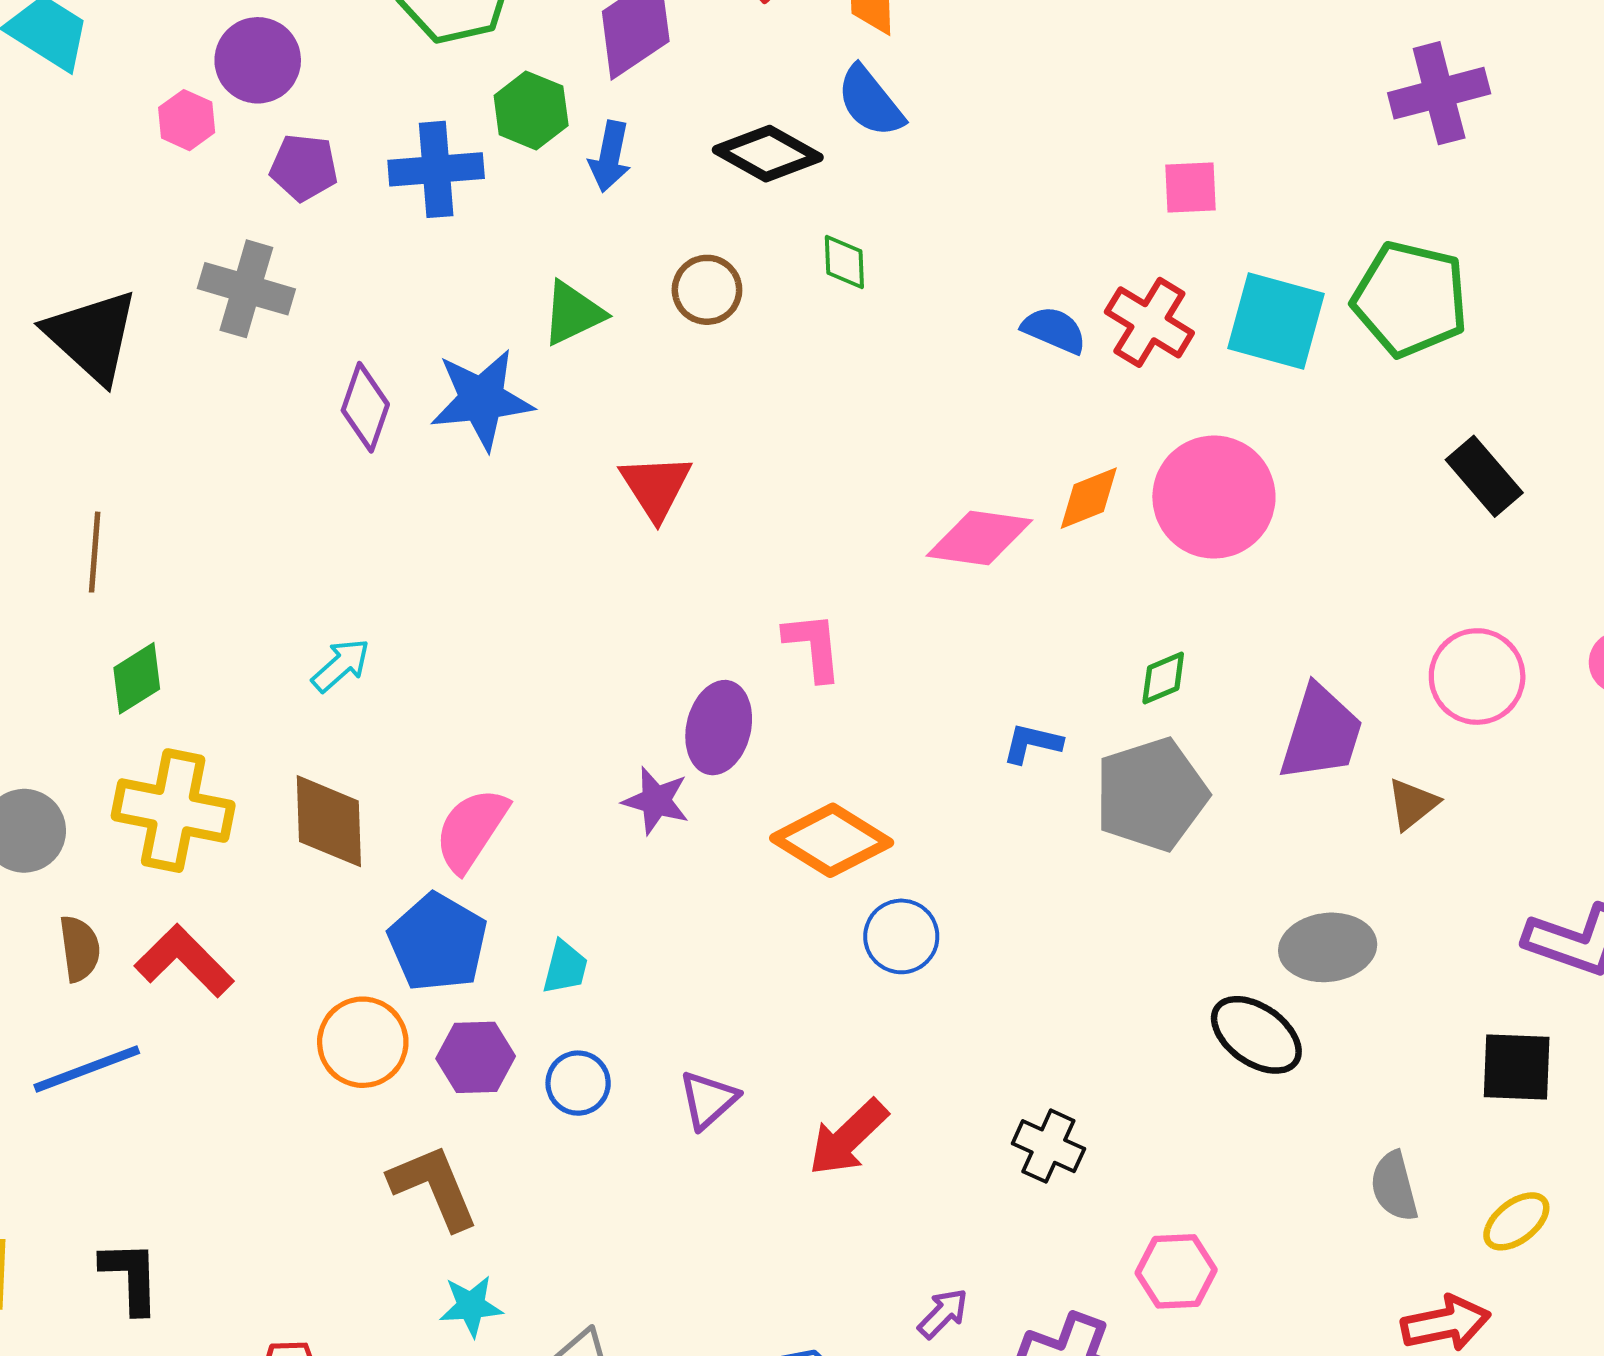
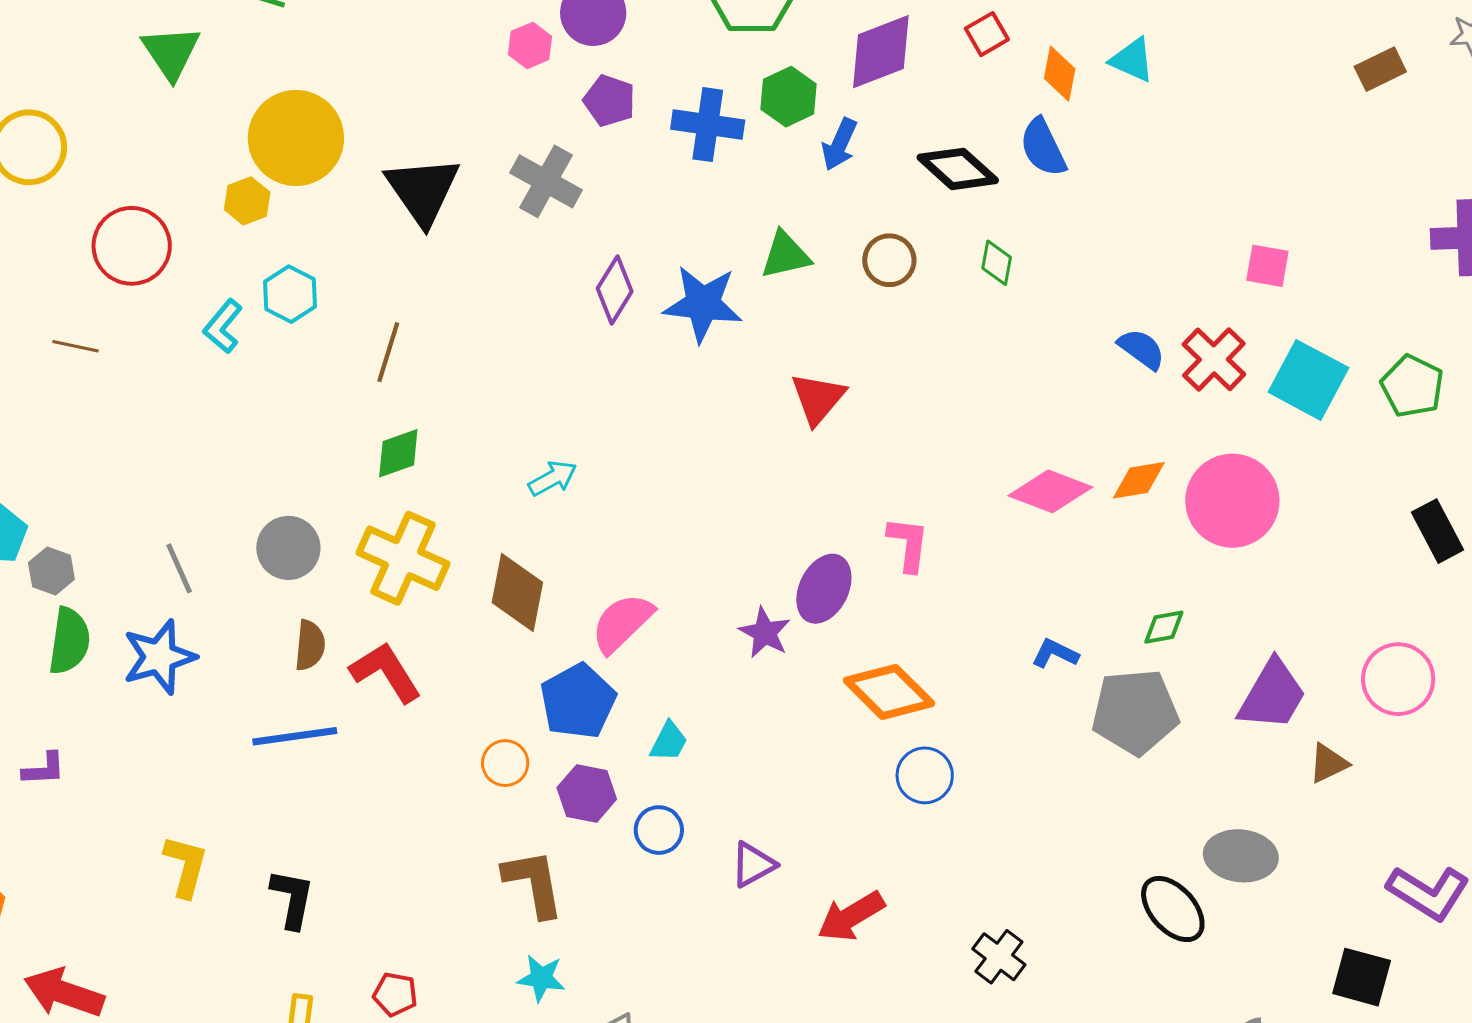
green pentagon: (1410, 299) -> (1412, 386), size x0.7
orange circle: (363, 1042) -> (505, 763), size x0.7

